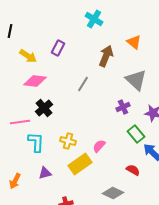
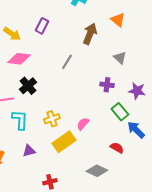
gray triangle: (136, 80) -> (120, 58), size x0.6
purple cross: (123, 107) -> (107, 85), turned 32
yellow cross: (68, 141) -> (52, 119), turned -35

